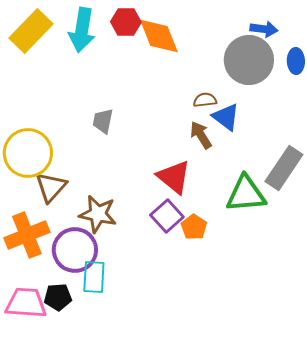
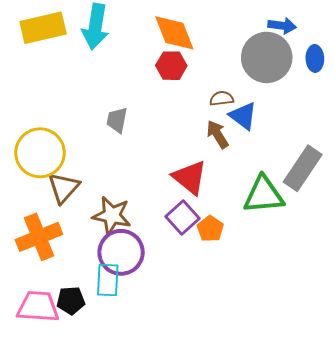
red hexagon: (126, 22) -> (171, 66), moved
yellow rectangle: (31, 31) -> (43, 28), turned 33
purple circle: (75, 250) -> (121, 252), moved

